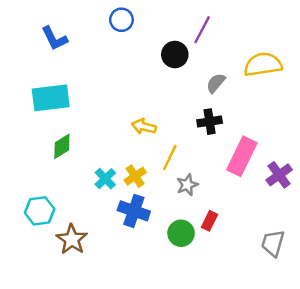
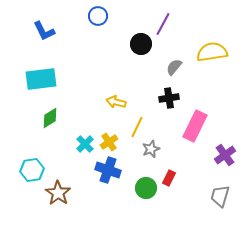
purple cross: (279, 175) -> (225, 155), moved

